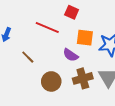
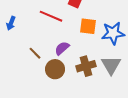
purple semicircle: (71, 55) -> (62, 48), moved, turned 105
brown line: (28, 57) -> (35, 53), moved

